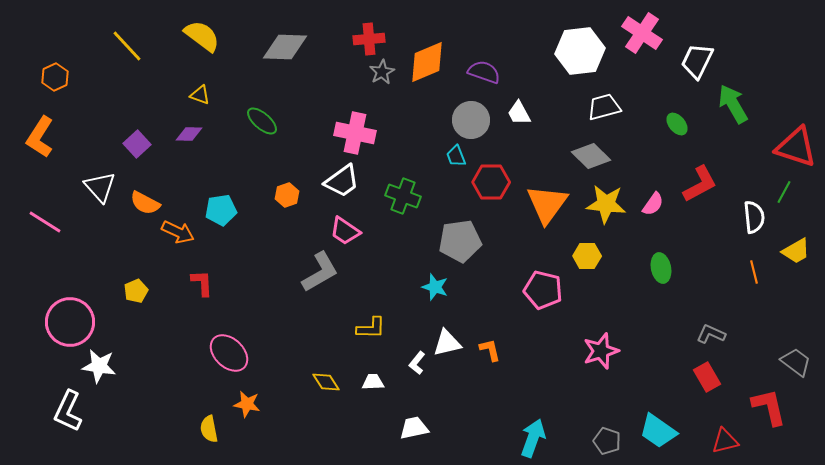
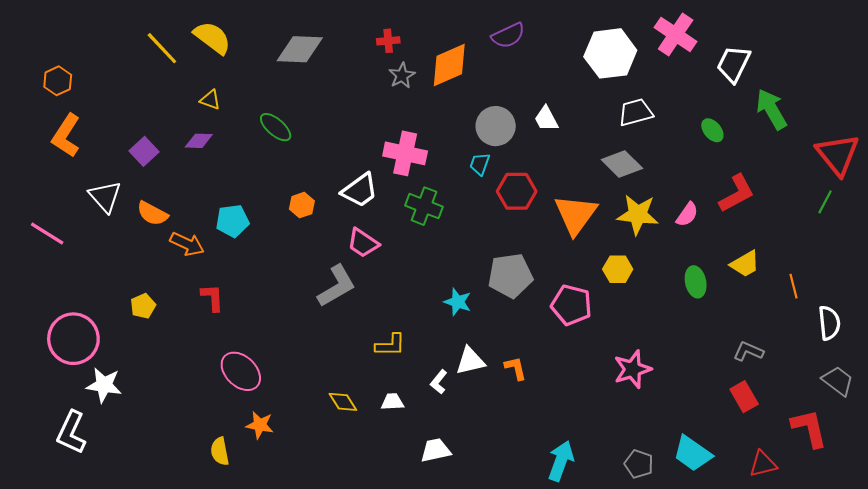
red cross: (369, 39) -> (388, 41), size x0.7
yellow line: (127, 46) -> (162, 48), moved
purple semicircle: (484, 72) -> (508, 36), moved, turned 136
pink cross: (355, 133) -> (405, 153), moved
orange L-shape: (40, 137) -> (66, 136), moved
red triangle: (796, 147) -> (838, 154), turned 33
cyan trapezoid: (456, 156) -> (480, 164), turned 40
white semicircle: (754, 217) -> (829, 323), moved
gray pentagon: (460, 241) -> (510, 276), moved
yellow trapezoid: (796, 251) -> (745, 264), moved

